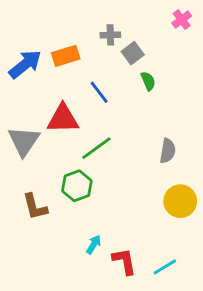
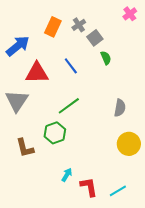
gray cross: (110, 35) -> (79, 25), turned -32
orange rectangle: (66, 56) -> (53, 27), moved, turned -48
red triangle: (63, 119) -> (37, 73), moved

